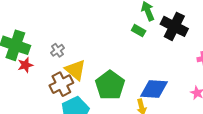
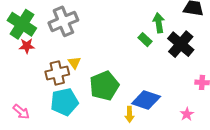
gray cross: (58, 50) -> (63, 21), moved, size x2.0
yellow triangle: (75, 70) -> (74, 63), size x0.6

